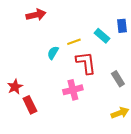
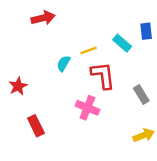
red star: (15, 87) -> (18, 86), moved
pink cross: (73, 90) -> (87, 108), turned 36

